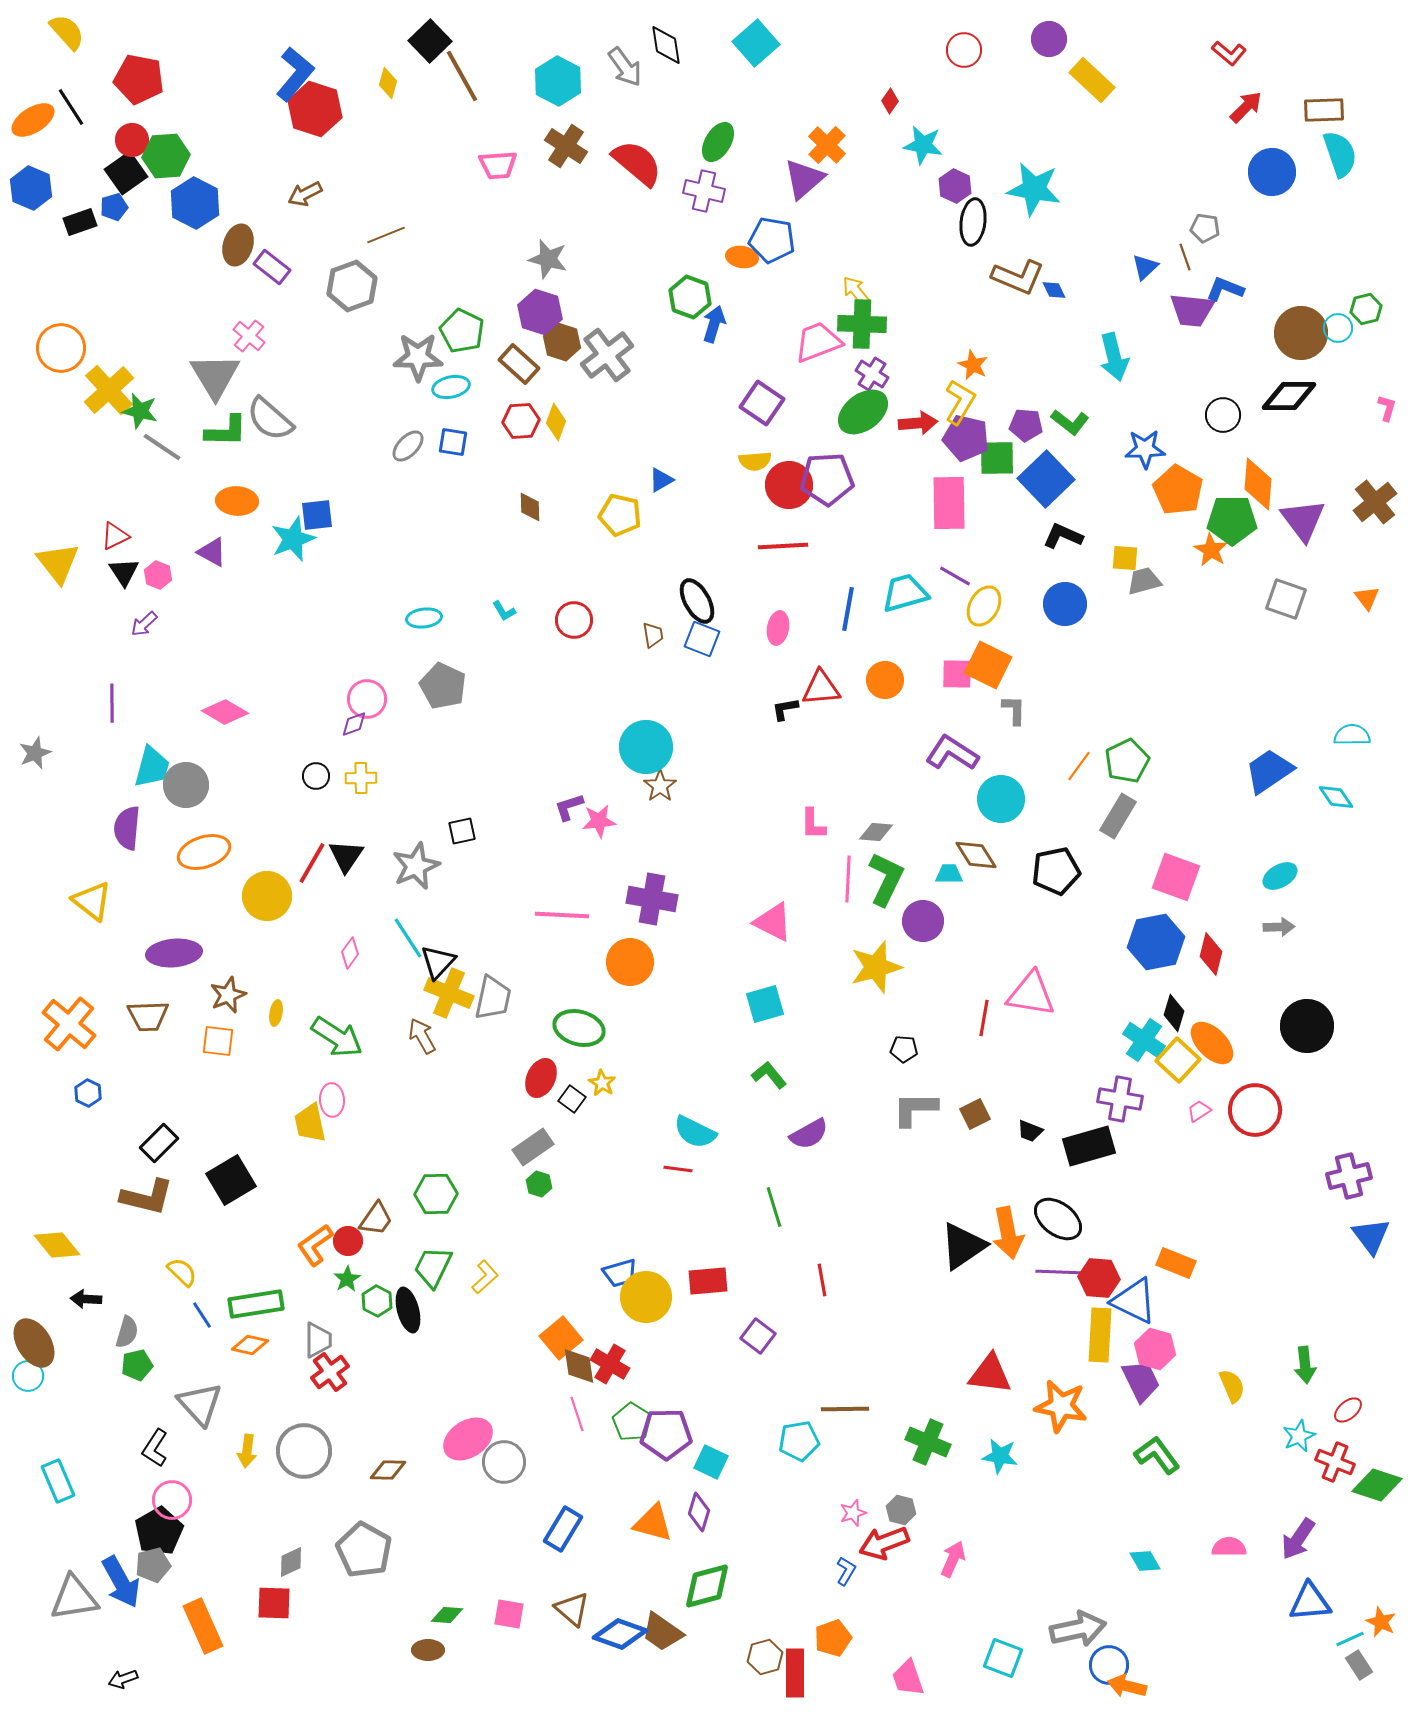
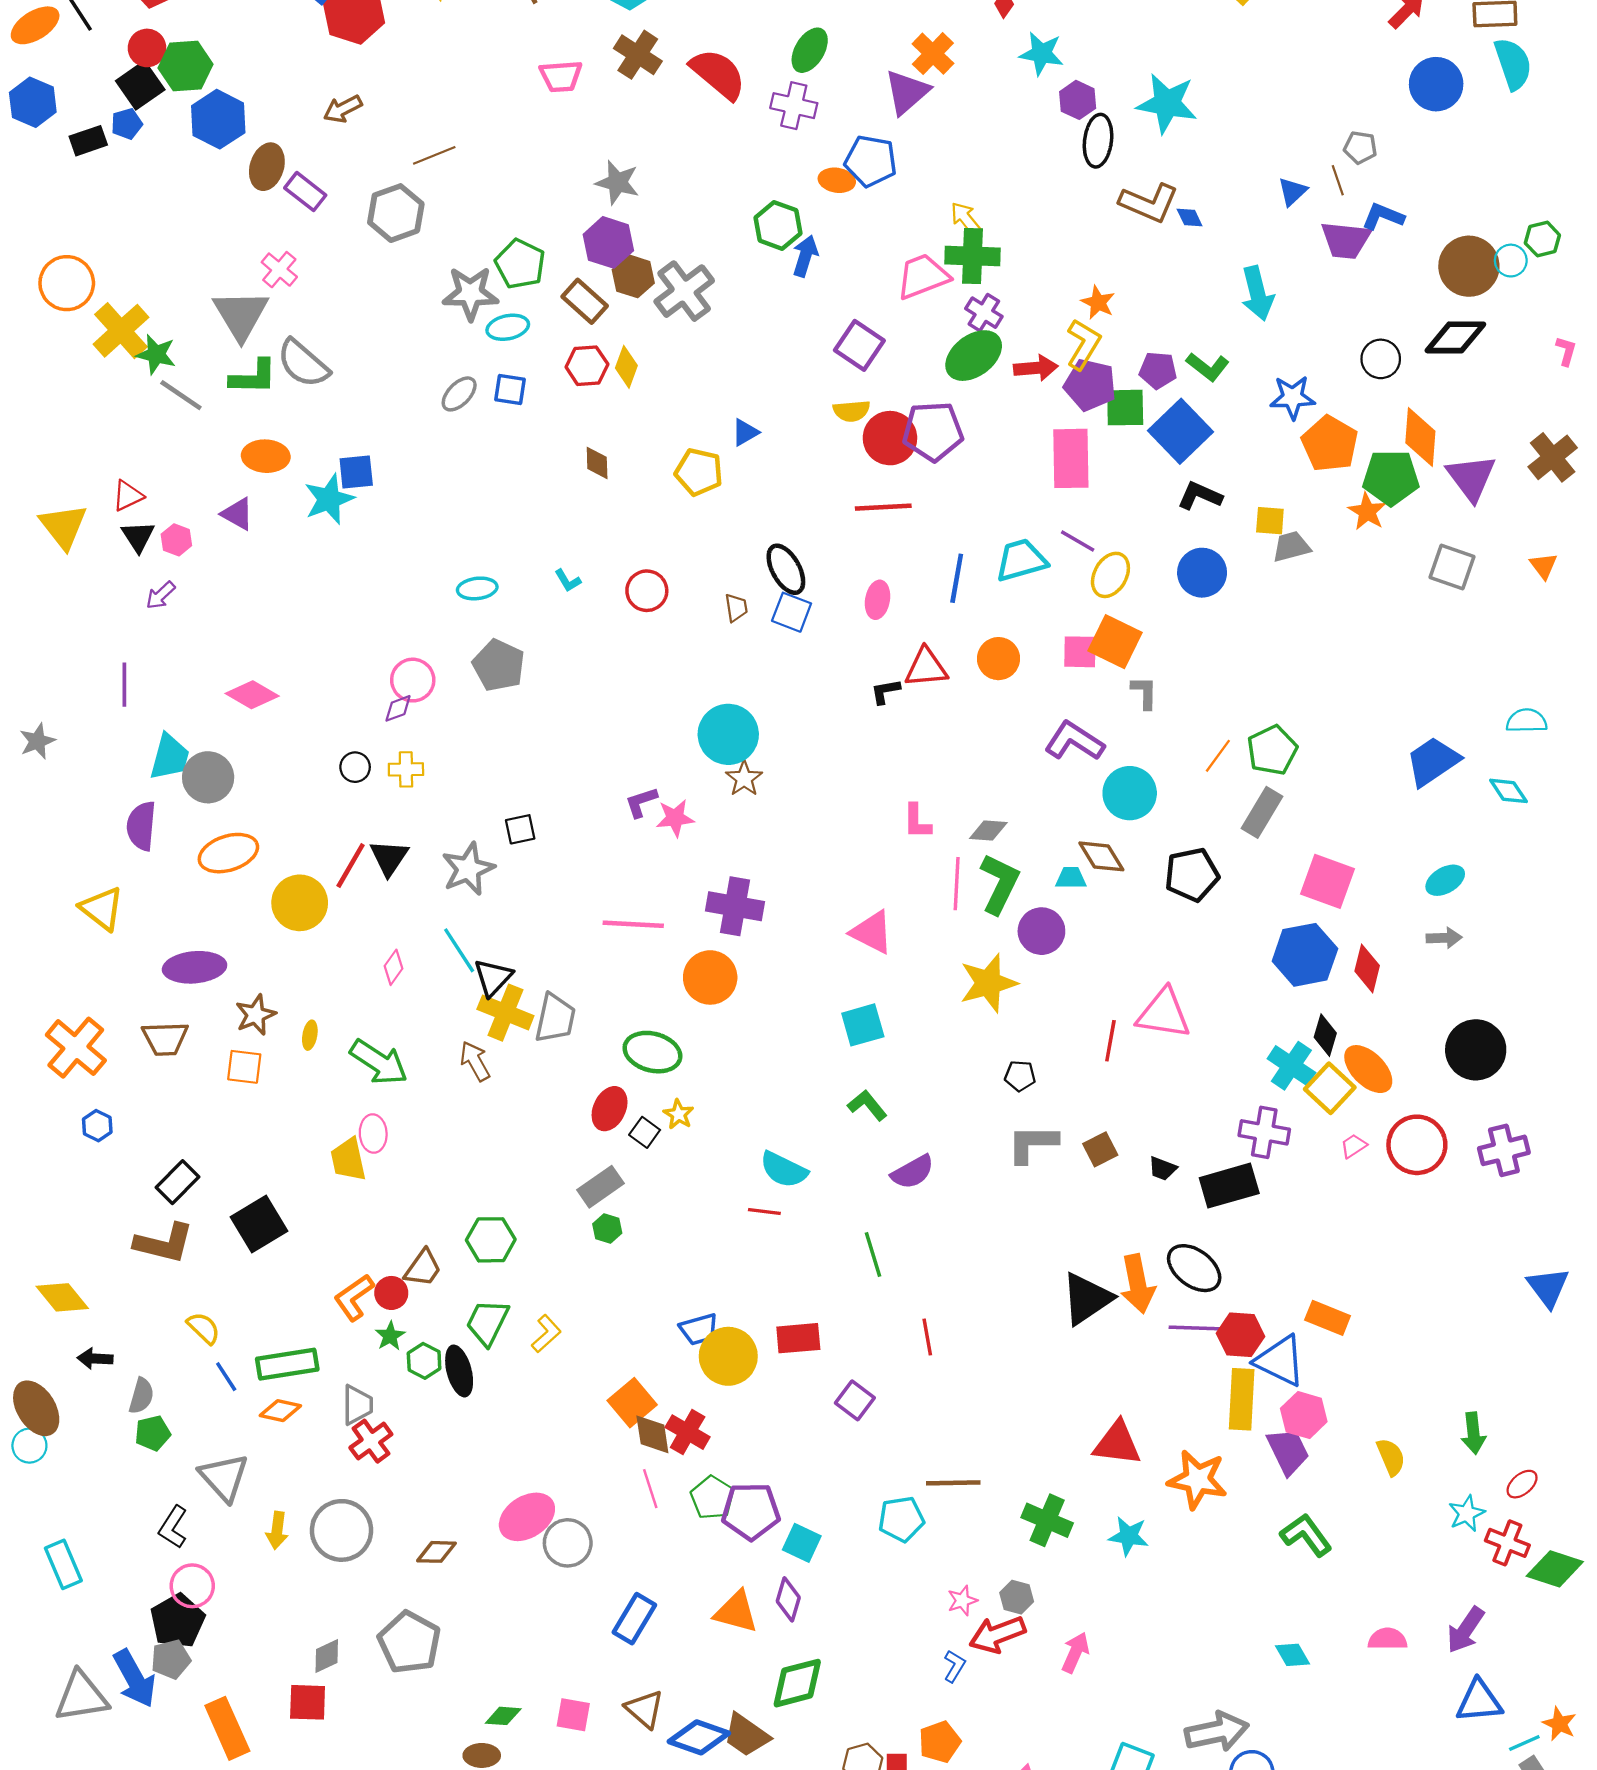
purple cross: (1349, 1176) -> (1504, 1150), moved

